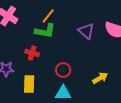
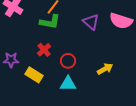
red cross: (32, 53) -> (44, 50), moved, turned 32
yellow rectangle: (29, 84) -> (34, 75), turned -60

